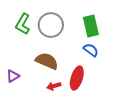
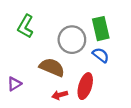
gray circle: (51, 25) -> (72, 40), moved

